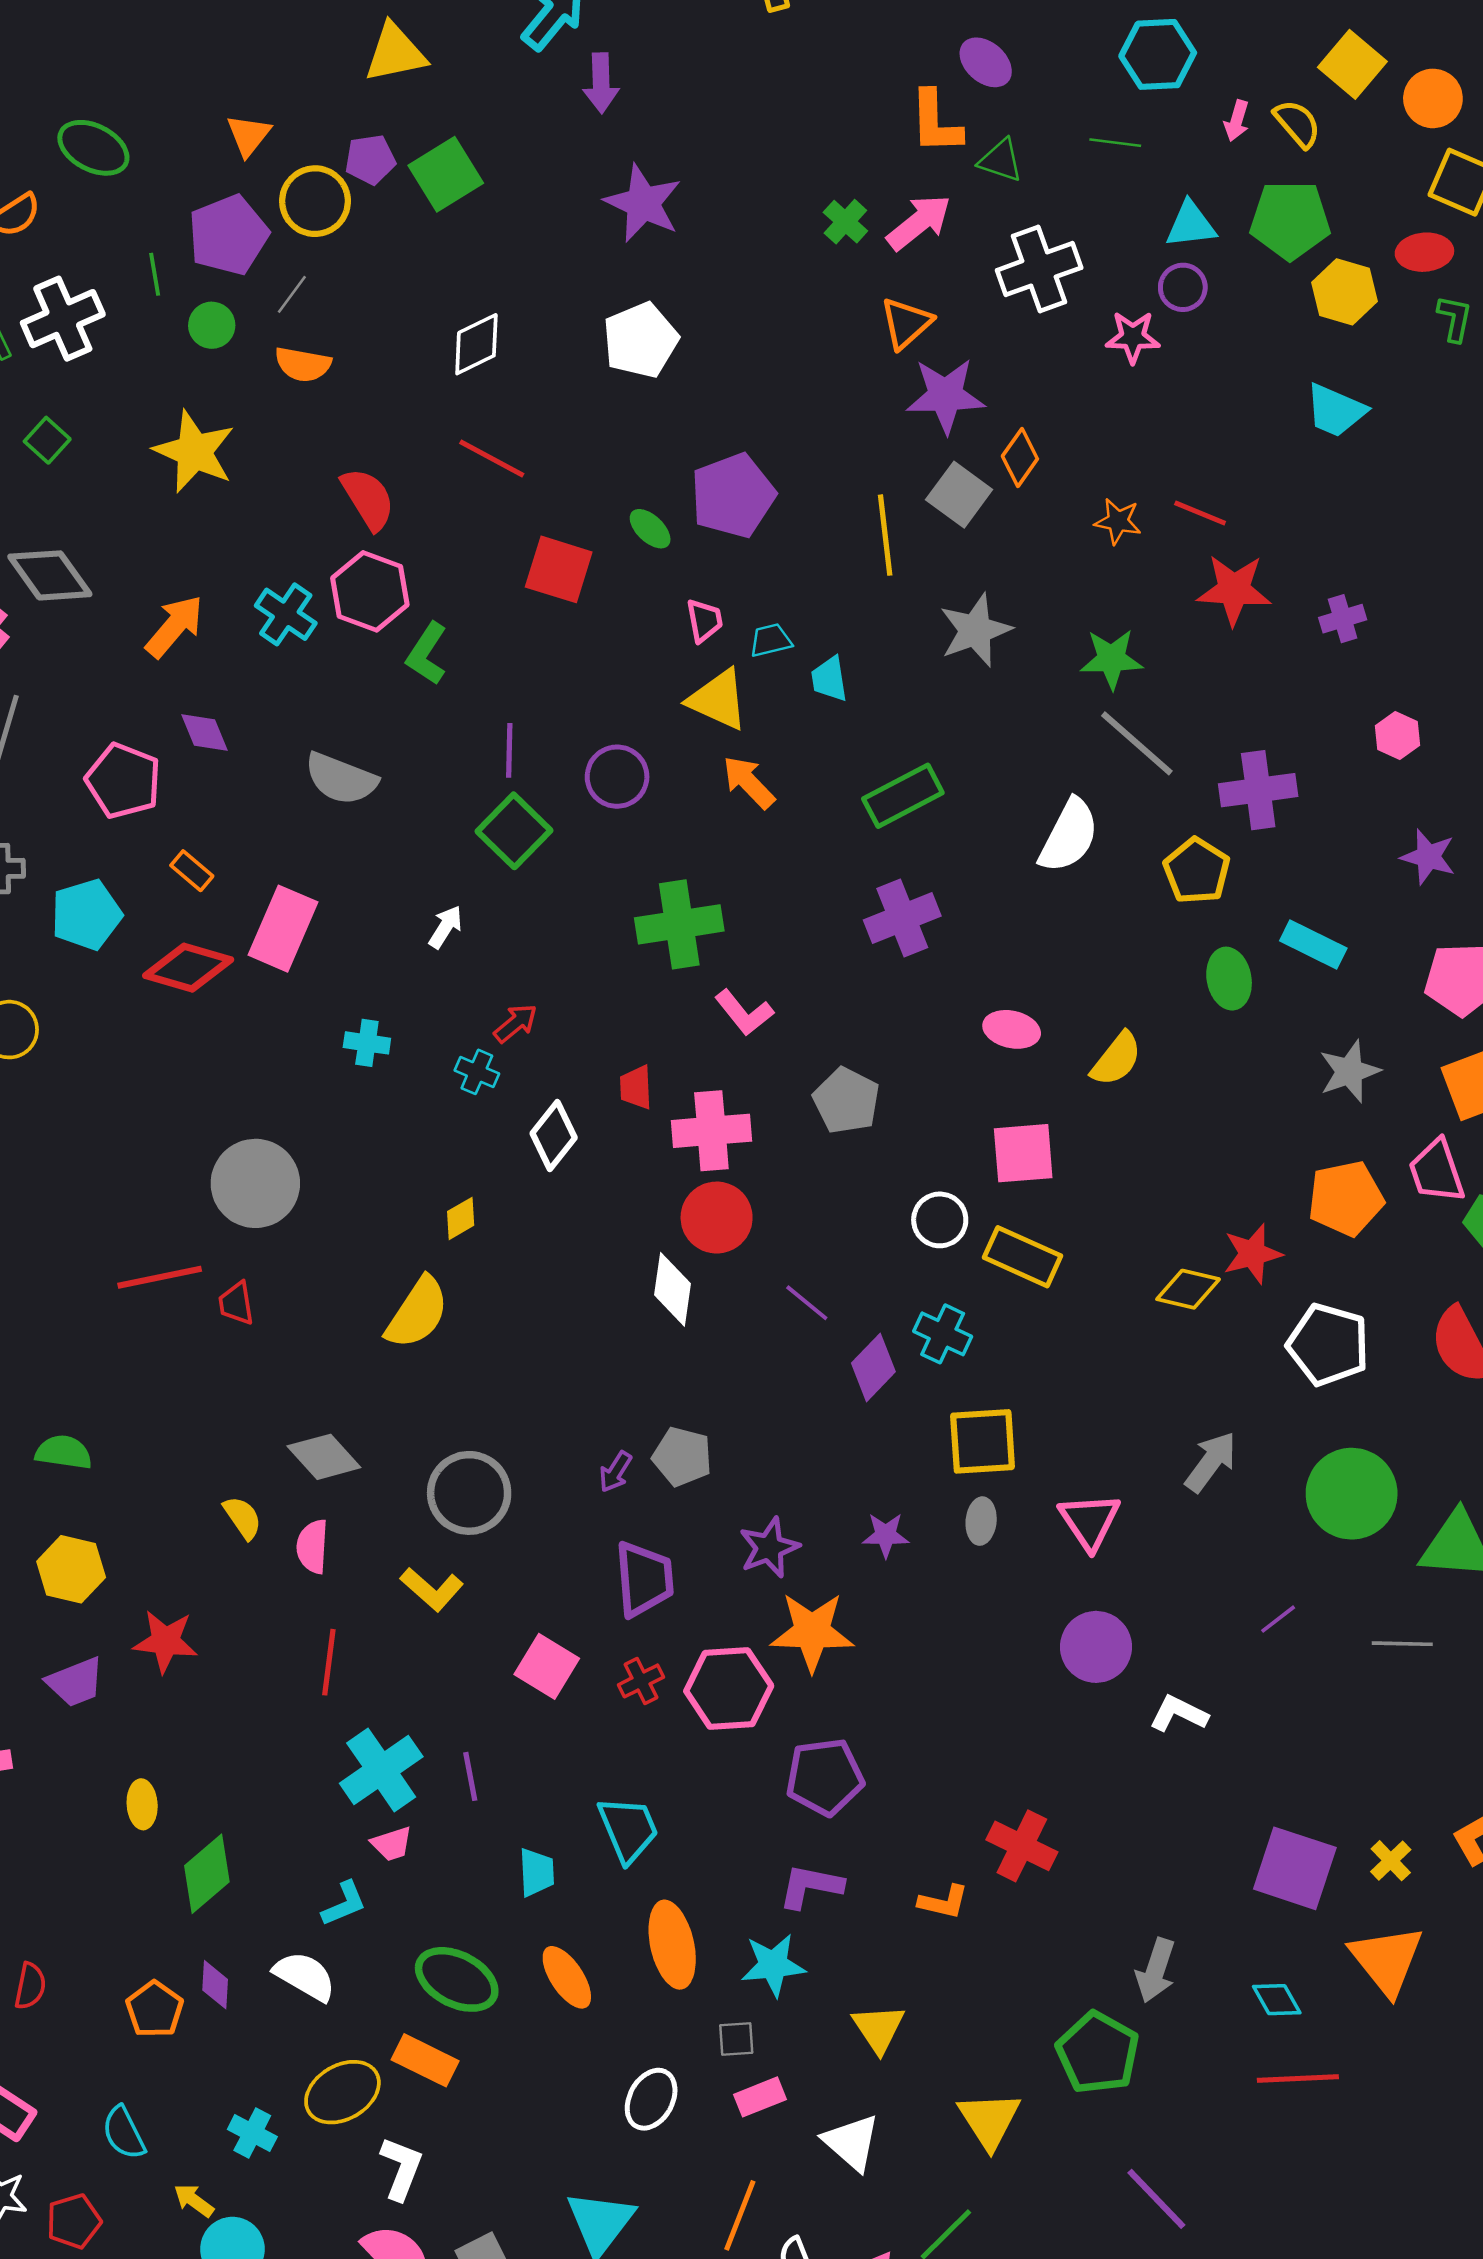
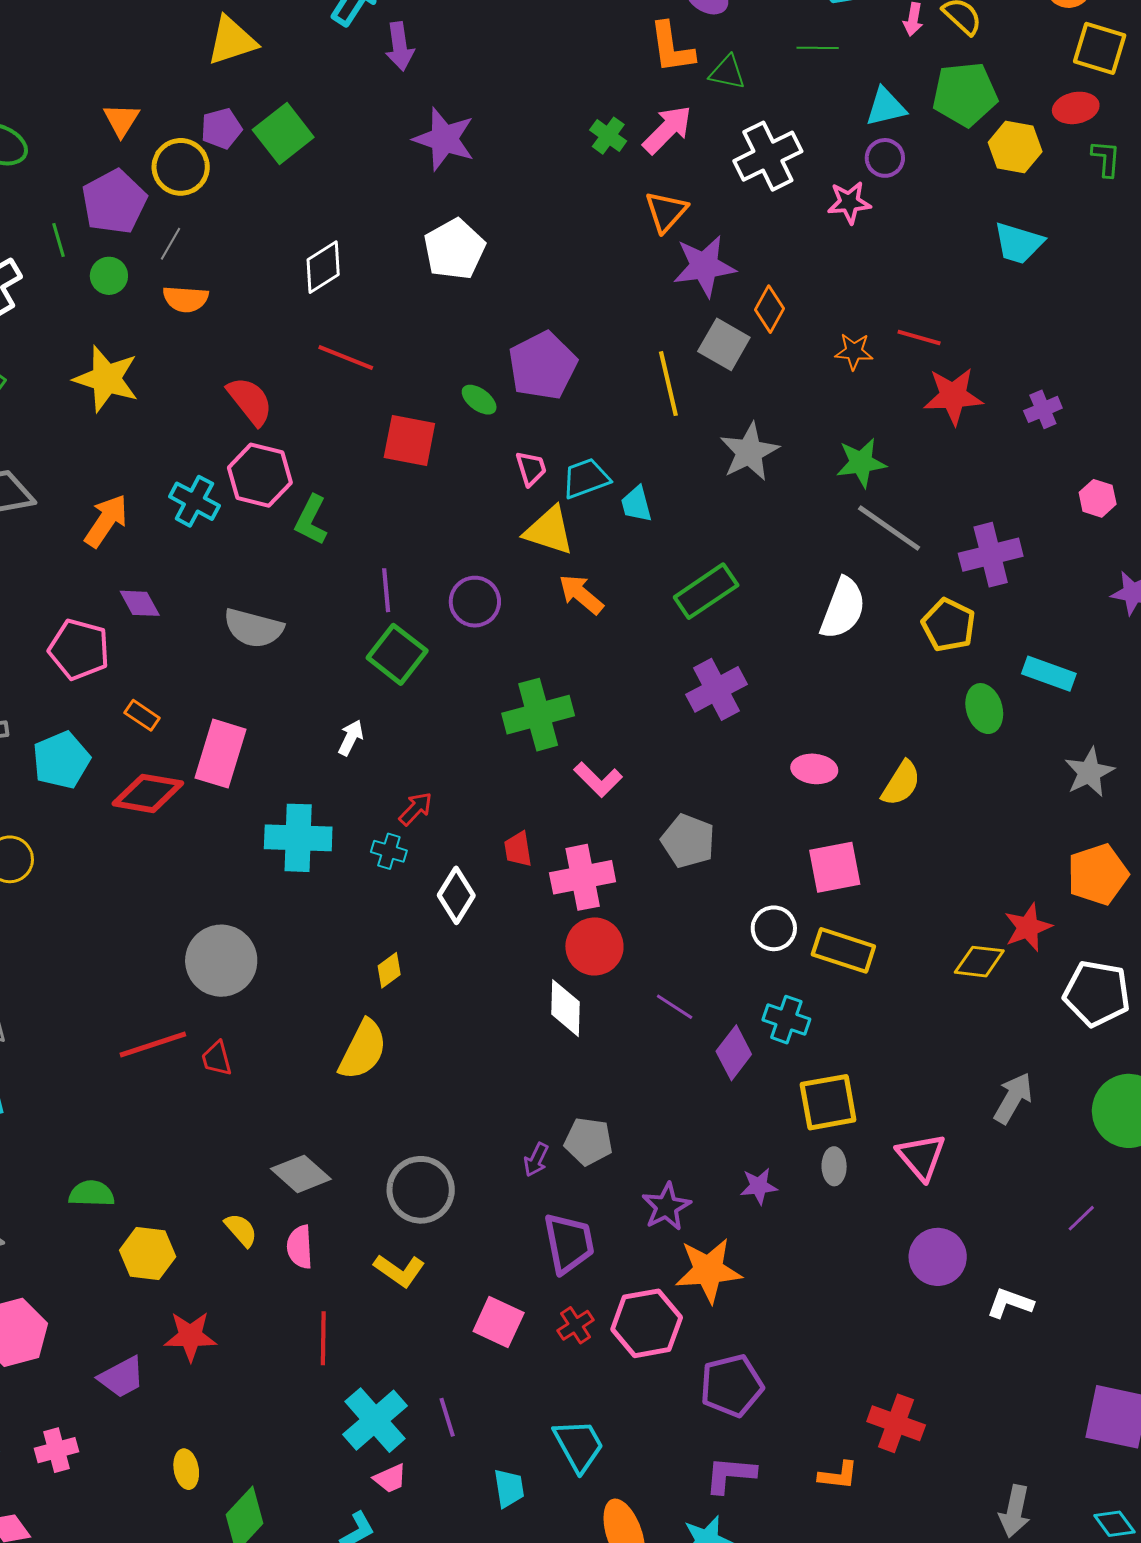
cyan trapezoid: (771, 640) -> (586, 478), size x1.4
cyan cross: (367, 1043) -> (298, 838), size x1.8
yellow hexagon: (71, 1569) -> (148, 1254), moved

